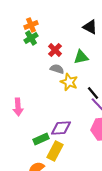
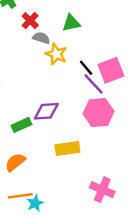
red cross: (55, 50) -> (30, 21), moved
yellow rectangle: (55, 151) -> (67, 149), moved, turned 54

